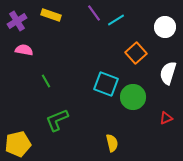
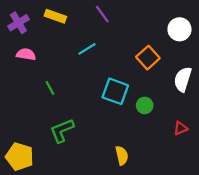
cyan line: (116, 20) -> (87, 49), moved
green circle: (133, 97) -> (145, 105), size x0.6
yellow pentagon: (18, 144) -> (20, 157), turned 30

